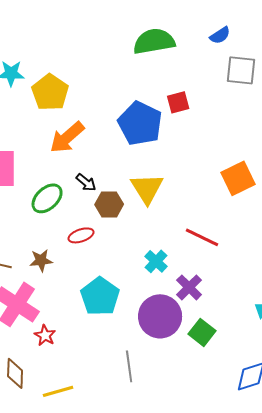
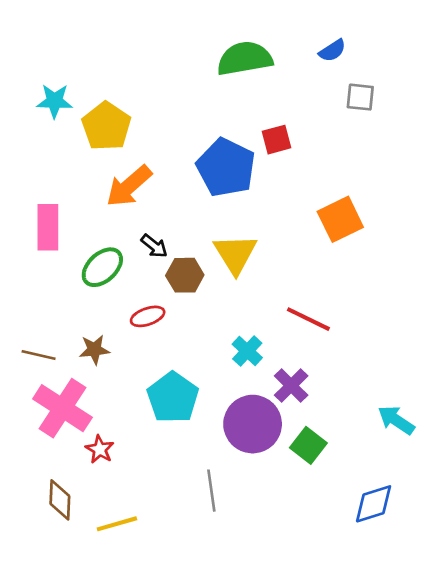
gray square: (241, 70) -> (360, 97), size x0.7
orange square: (238, 178) -> (340, 219), moved

